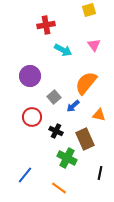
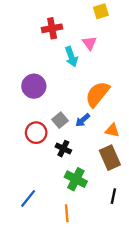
pink triangle: (94, 45) -> (89, 43), moved
cyan arrow: (63, 50) -> (71, 57), turned 42
gray square: (54, 97) -> (60, 120), moved
brown rectangle: (85, 139) -> (110, 158), moved
orange line: (59, 188) -> (67, 213), turned 49

